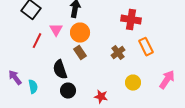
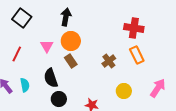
red cross: (131, 20) -> (134, 28), moved
pink triangle: (56, 30) -> (47, 46), moved
red line: (37, 41) -> (17, 54), moved
cyan semicircle: (33, 87) -> (25, 85), moved

